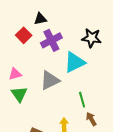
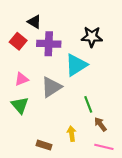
black triangle: (40, 19) -> (34, 22), turned 48
purple cross: (51, 40) -> (49, 44), turned 35
pink triangle: (15, 74) -> (22, 79), moved

